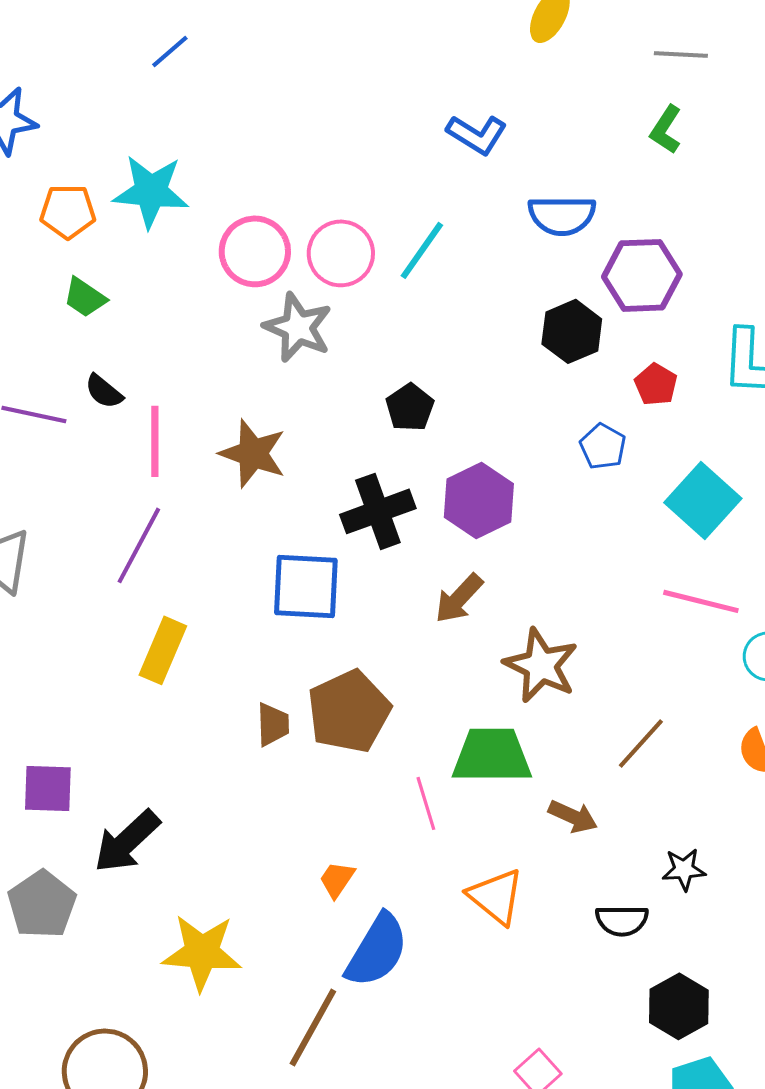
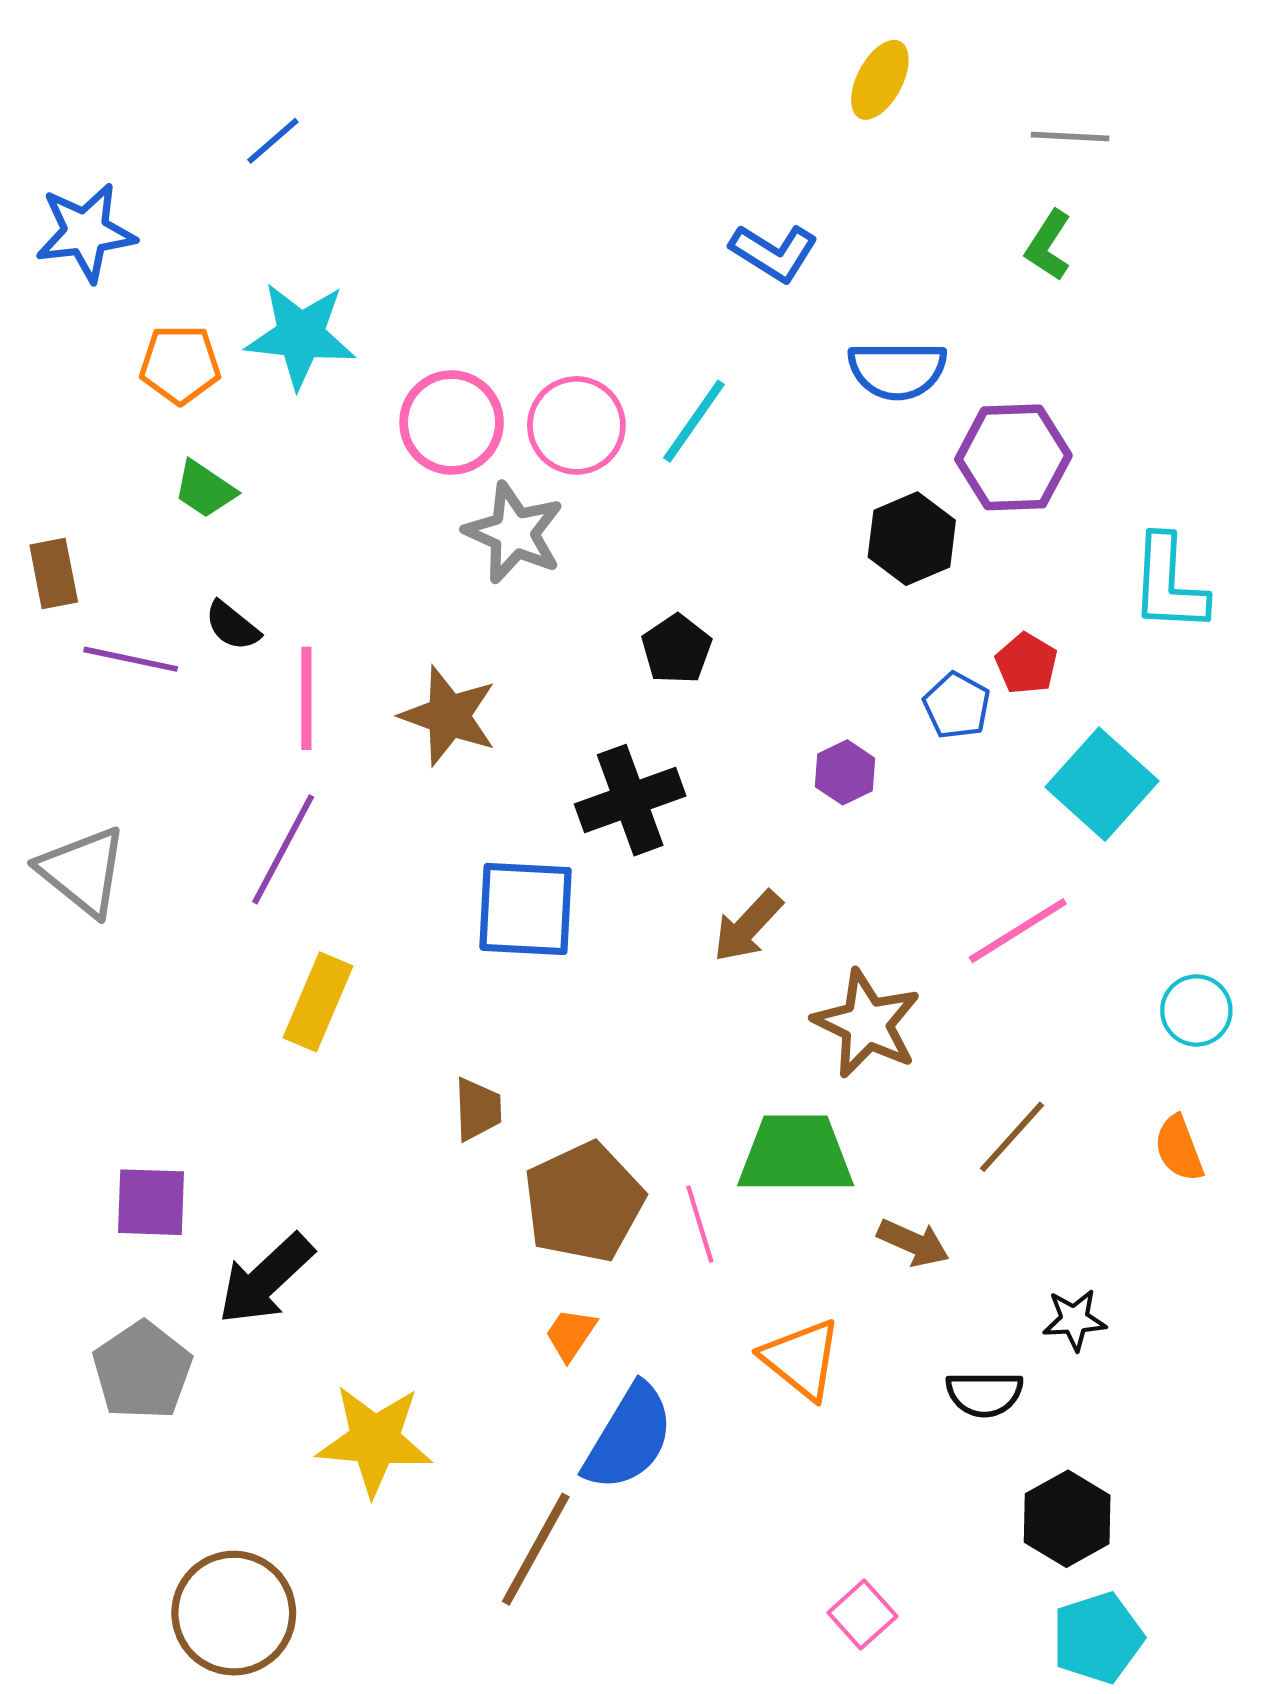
blue line: (170, 51) -> (273, 141), moved
red pentagon: (656, 384) -> (1026, 664), moved
purple hexagon: (479, 500) -> (845, 772), moved, size x0.6
pink line: (701, 601) -> (1018, 931), moved, turned -46
brown pentagon: (349, 711) -> (584, 1202), moved

